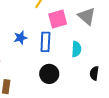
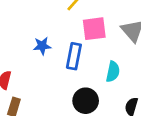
black circle: (49, 74) -> (86, 101), moved

